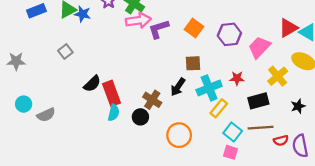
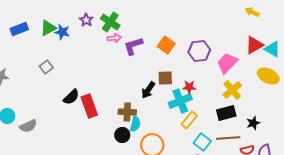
pink arrow: (138, 20) -> (114, 38), size x0.6
yellow cross: (278, 76) -> (232, 90), moved
red star: (237, 78) -> (189, 87), moved
black arrow: (178, 87) -> (148, 90), moved
brown cross: (152, 100) -> (127, 112), turned -30
black star: (298, 106) -> (253, 123), moved
cyan semicircle: (114, 113) -> (135, 124), moved
black circle: (140, 117) -> (122, 135), moved

